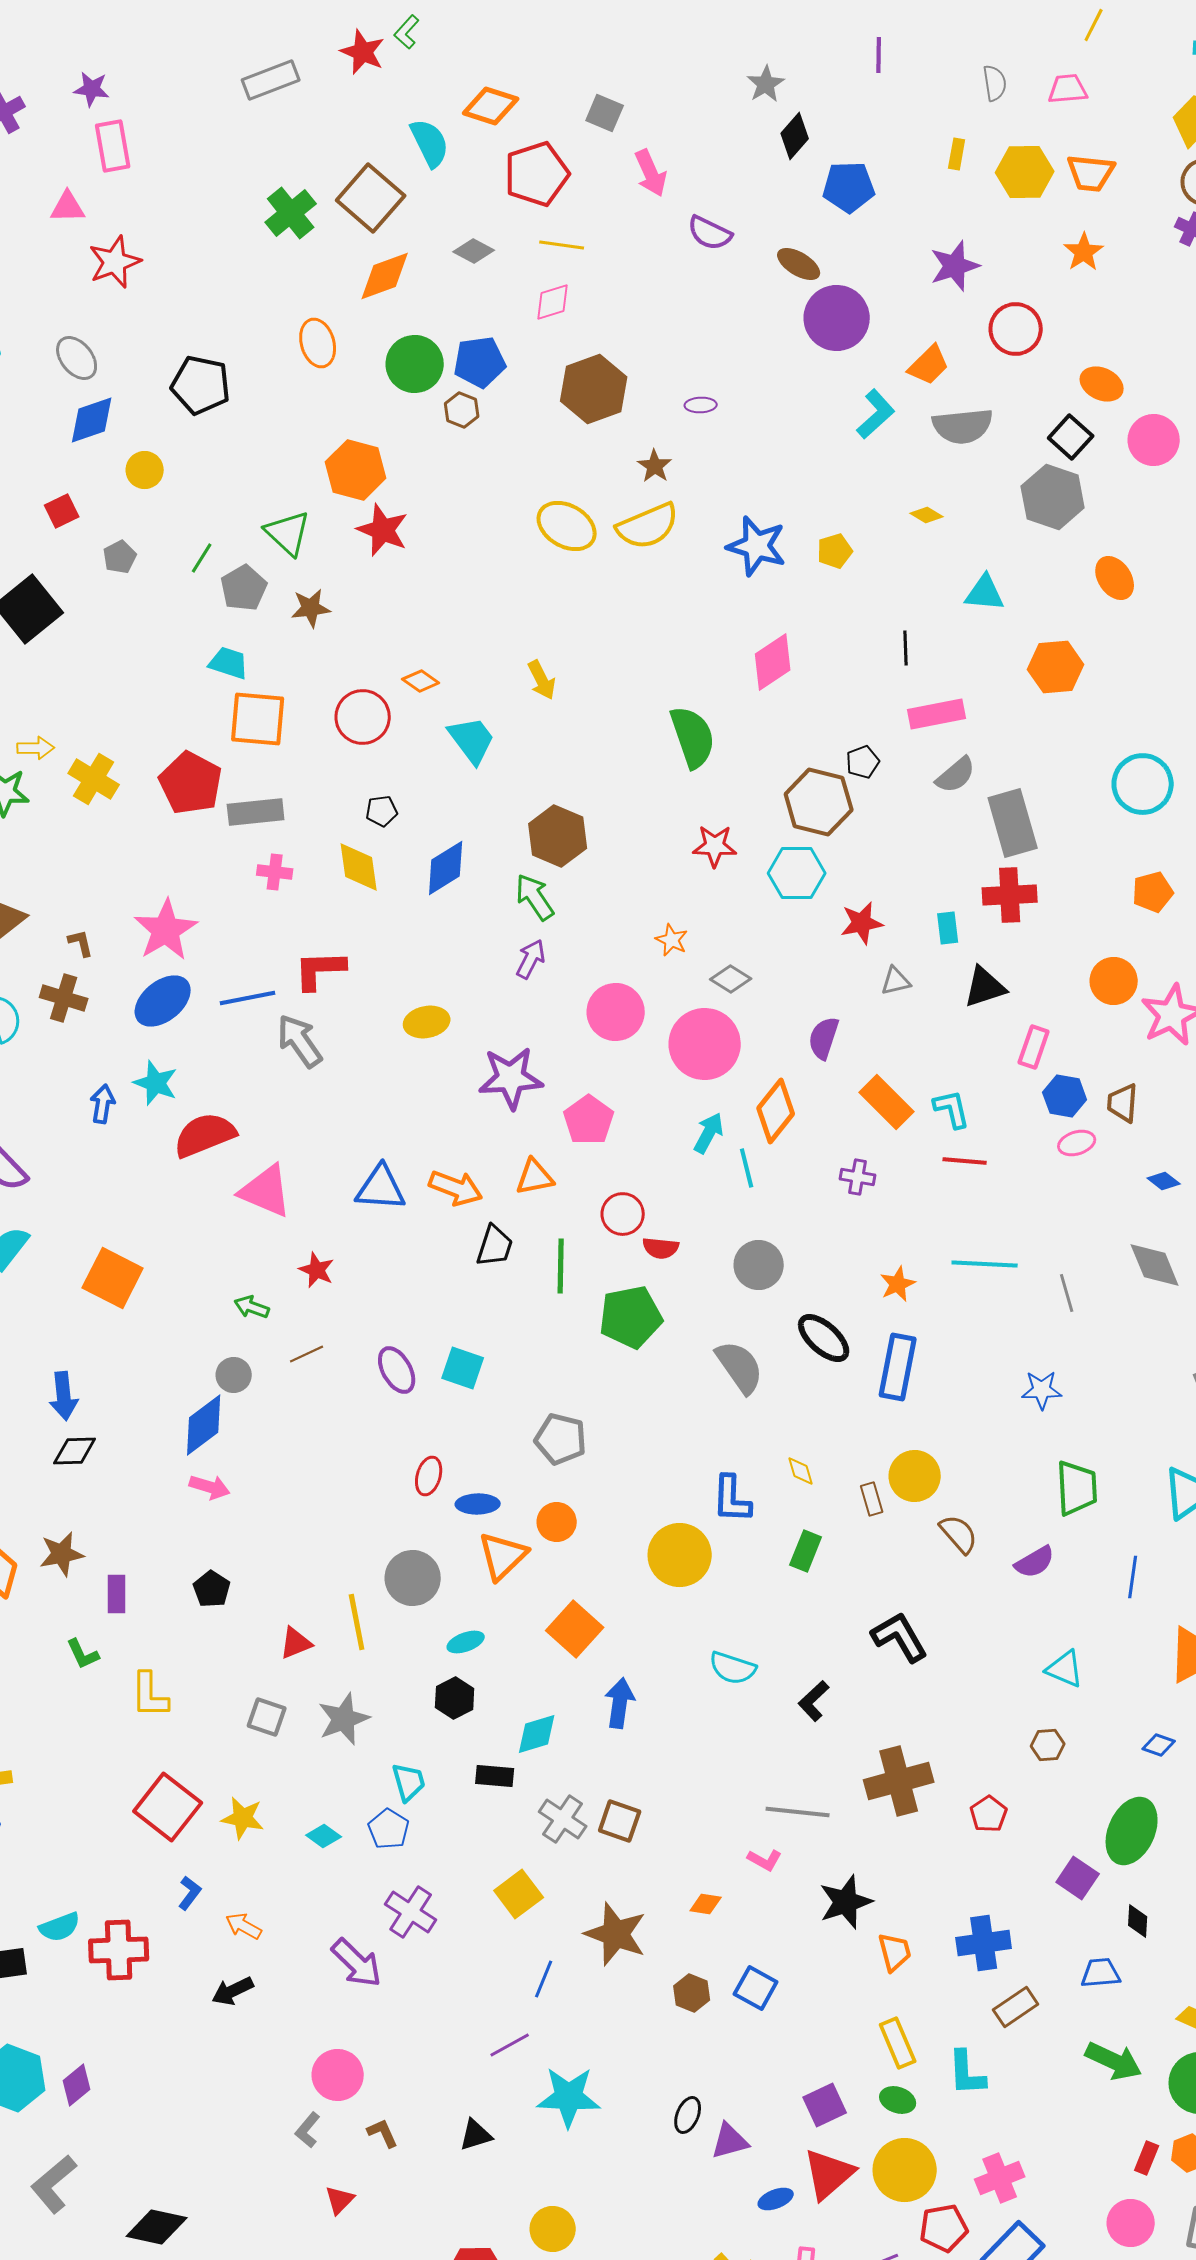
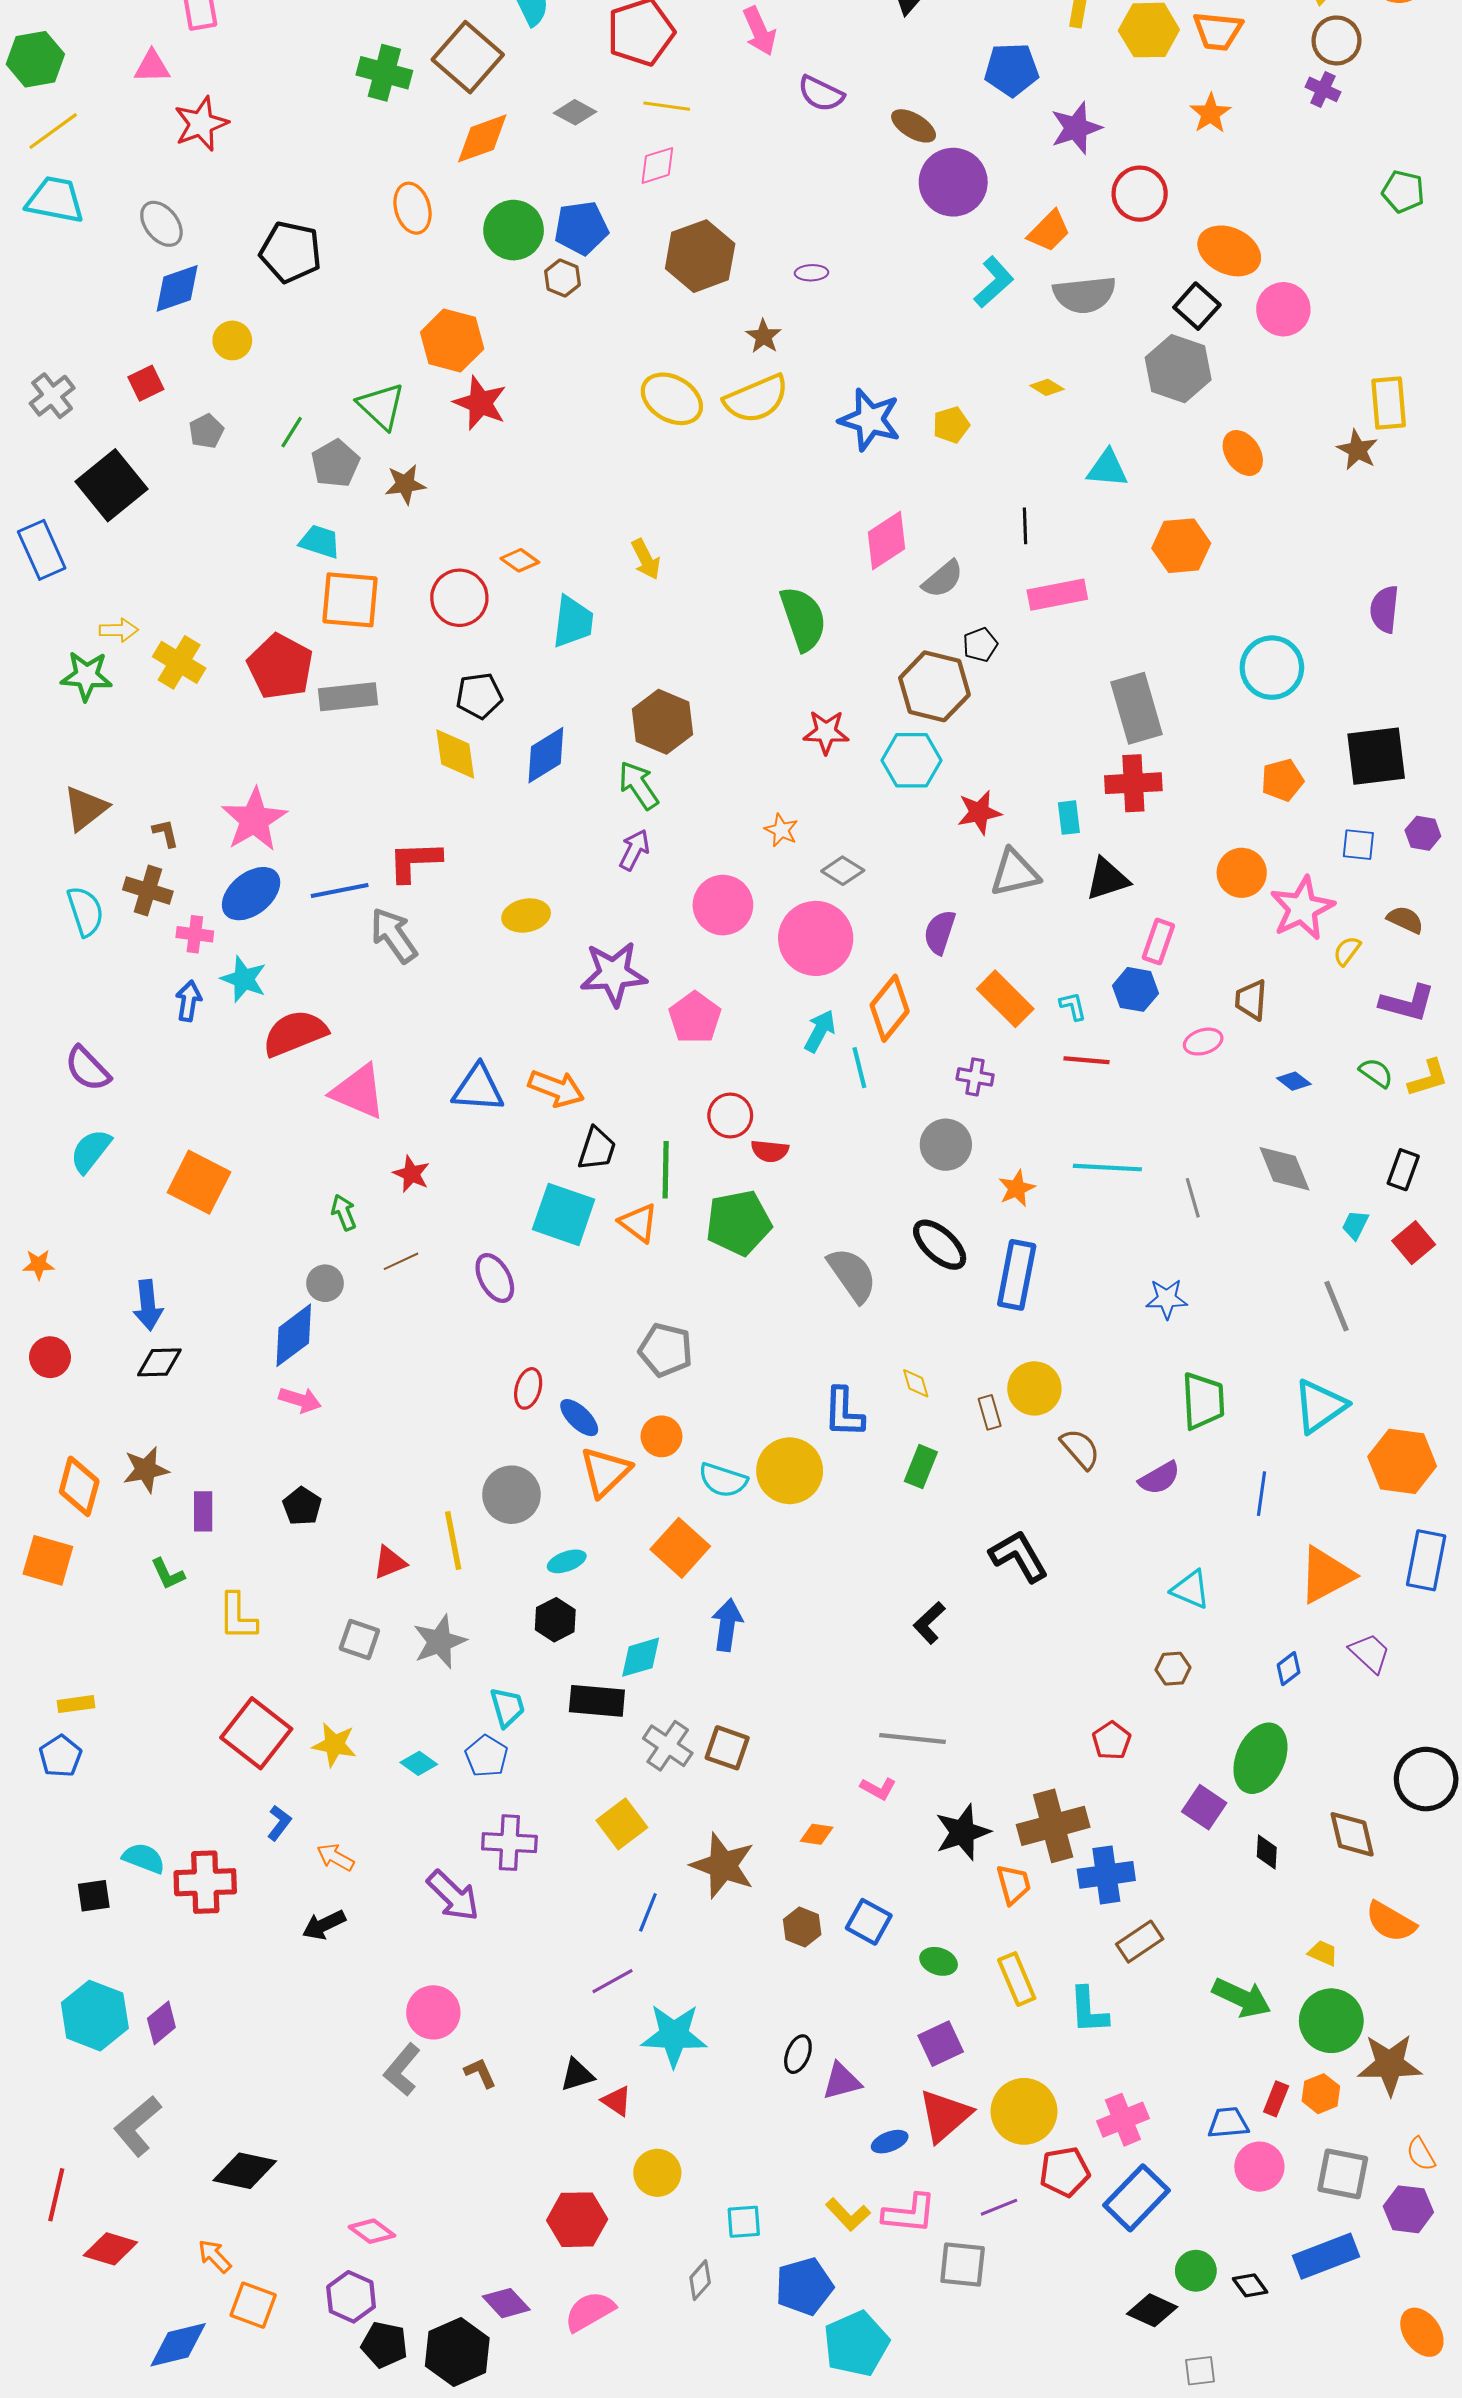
blue pentagon: (849, 187) -> (1011, 70), moved
green cross: (291, 213) -> (384, 73), turned -36
orange ellipse: (1102, 384) -> (1229, 251), size x1.4
cyan trapezoid: (472, 740) -> (573, 622), turned 44
gray semicircle: (956, 775) -> (943, 579), moved
black pentagon: (382, 811) -> (479, 696), size x1.4
pink cross: (275, 872) -> (195, 934), moved
gray triangle: (896, 981) -> (1015, 873), size x1.6
blue hexagon: (1065, 1096) -> (1135, 989), moved
cyan L-shape: (952, 1109) -> (1073, 1006), size x0.7
orange triangle: (535, 1177) -> (639, 1223), moved, turned 48
gray circle: (759, 1265) -> (946, 1145), moved
green arrow: (252, 1307) -> (344, 1212), turned 48
cyan square: (463, 1368) -> (564, 1214), moved, size x1.4
blue ellipse: (478, 1504) -> (579, 1418), turned 45
cyan semicircle: (733, 1668) -> (723, 1480), moved
blue diamond: (1159, 1745) -> (1289, 1669), turned -56
black rectangle: (495, 1776) -> (597, 1701), size x1.4
brown cross: (899, 1781) -> (1053, 1826), moved
purple cross: (411, 1912) -> (509, 1843), turned -30
cyan semicircle: (60, 1927) -> (144, 1858), turned -138
blue trapezoid: (1101, 1973) -> (1228, 2123), moved
green ellipse: (898, 2100) -> (939, 1961), moved
gray L-shape: (308, 2130) -> (402, 2070), size x1.4
red triangle: (340, 2200) -> (617, 2101), moved, turned -40

